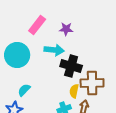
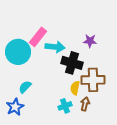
pink rectangle: (37, 25) -> (38, 37), moved
purple star: (66, 29) -> (90, 41), moved

